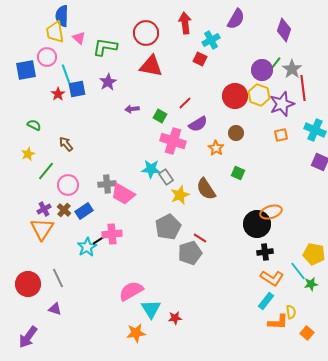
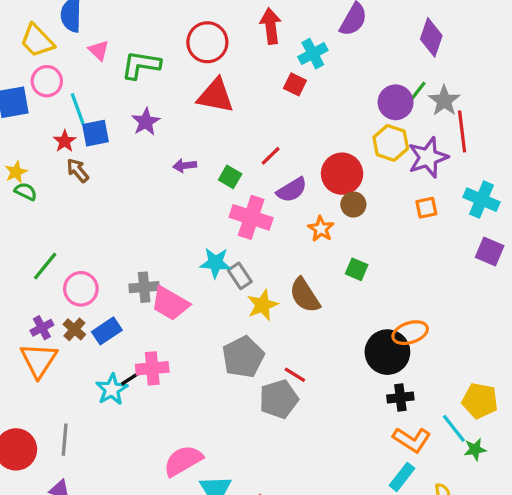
yellow trapezoid: (55, 32) -> (37, 41), moved, turned -35
red circle: (235, 96) -> (342, 174), moved
brown arrow: (66, 144) -> (78, 170), moved
yellow star: (28, 154) -> (16, 172), moved
gray line: (58, 278) -> (65, 440), turned 30

